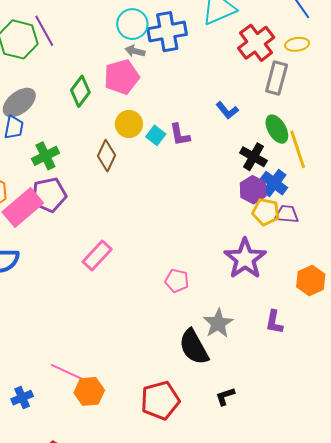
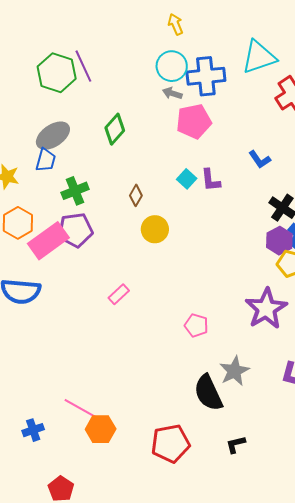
pink pentagon: (122, 77) -> (194, 121), moved
yellow circle: (129, 124) -> (155, 229), moved
brown diamond: (106, 156) -> (136, 195), size x0.7
pink rectangle: (97, 256) -> (119, 294), size x0.7

